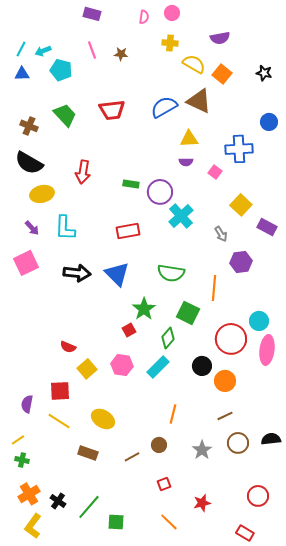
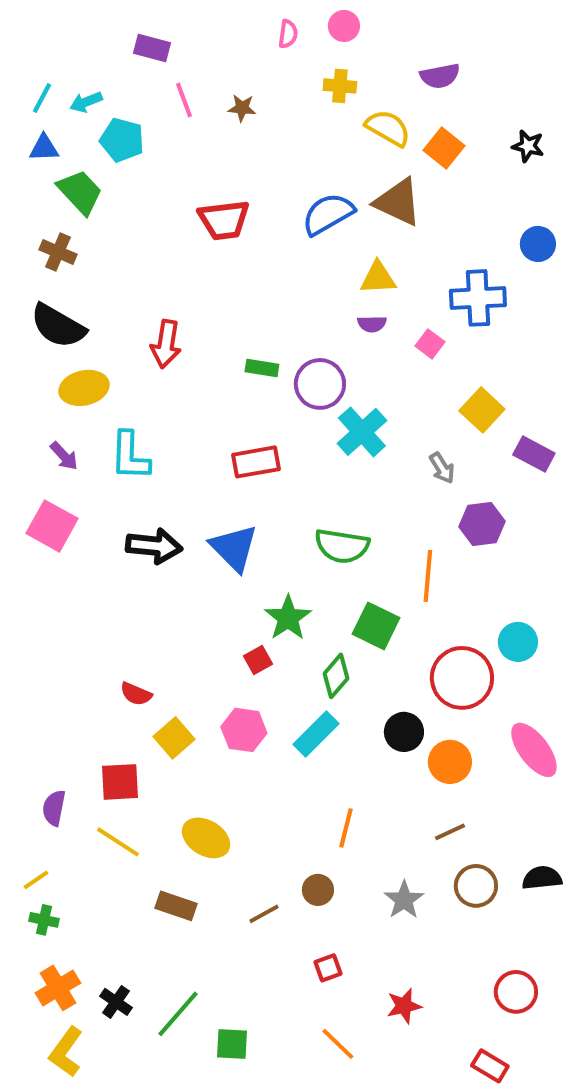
purple rectangle: (92, 14) -> (152, 48), moved
green trapezoid: (65, 115) -> (80, 192), moved
pink square: (26, 263) -> (52, 526), turned -35
pink ellipse: (267, 350) -> (534, 750), moved, turned -44

